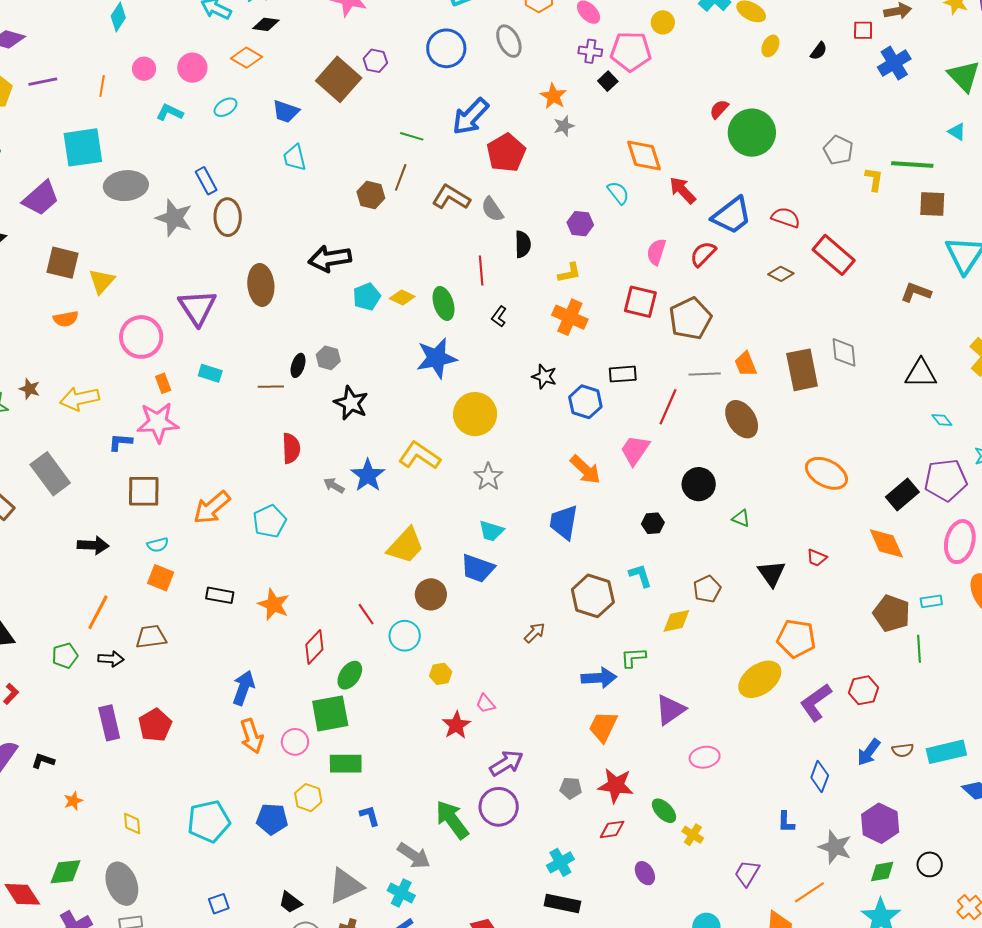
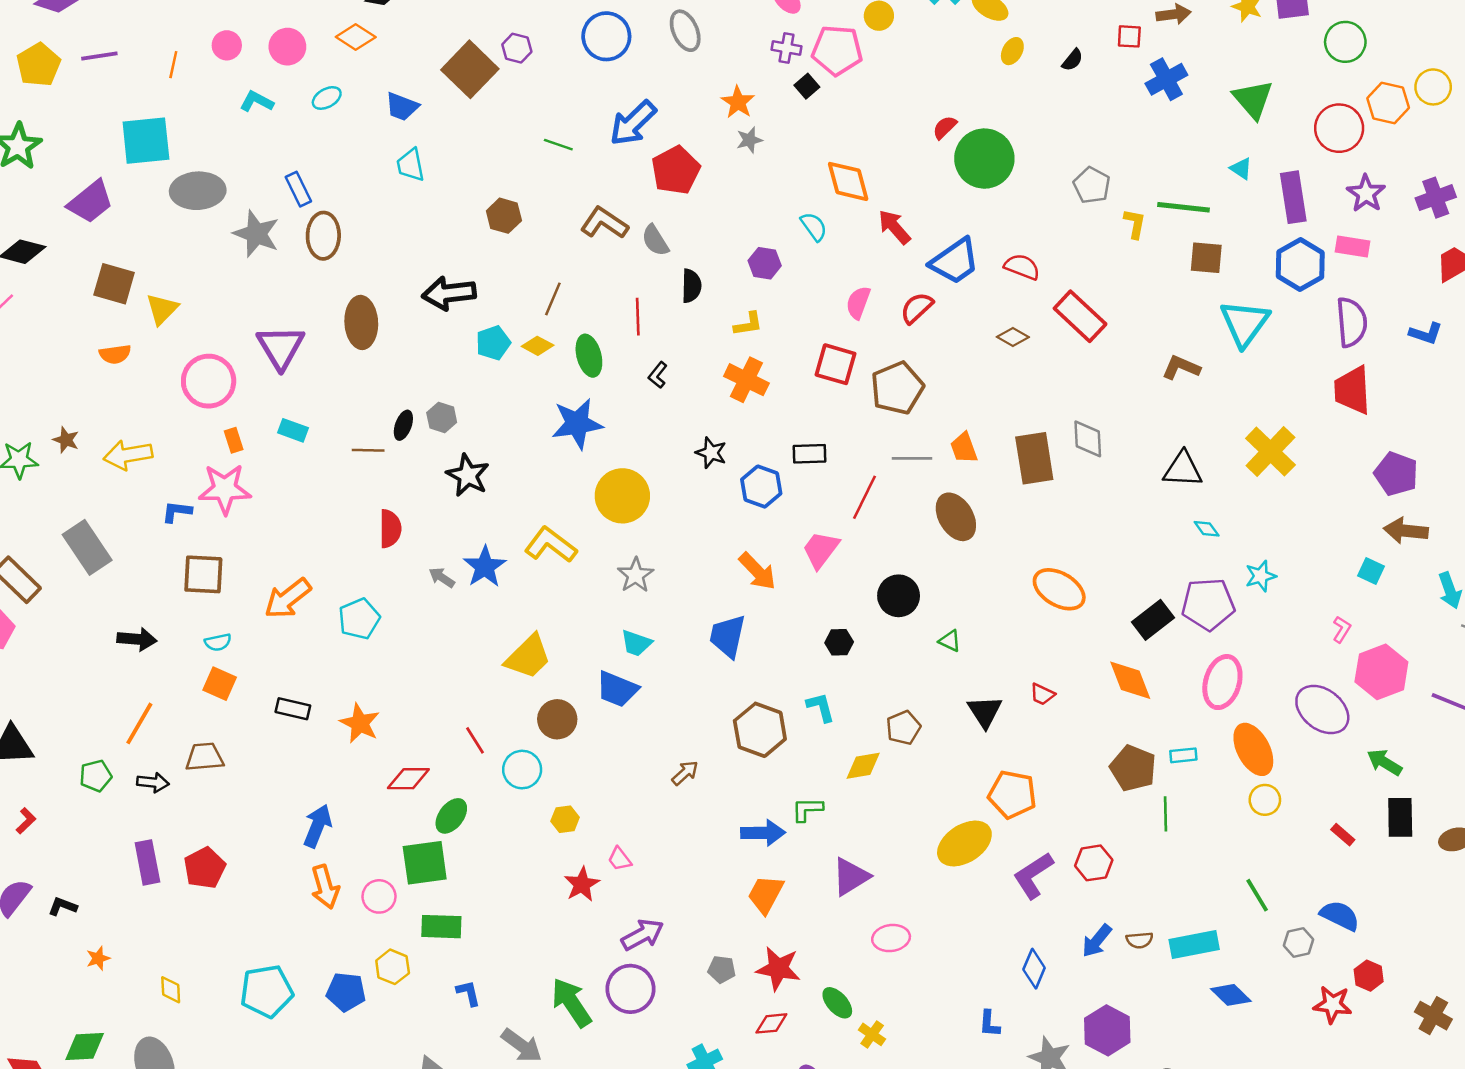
brown line: (401, 177) -> (553, 299), moved
red diamond: (314, 647) -> (408, 779), turned 44

